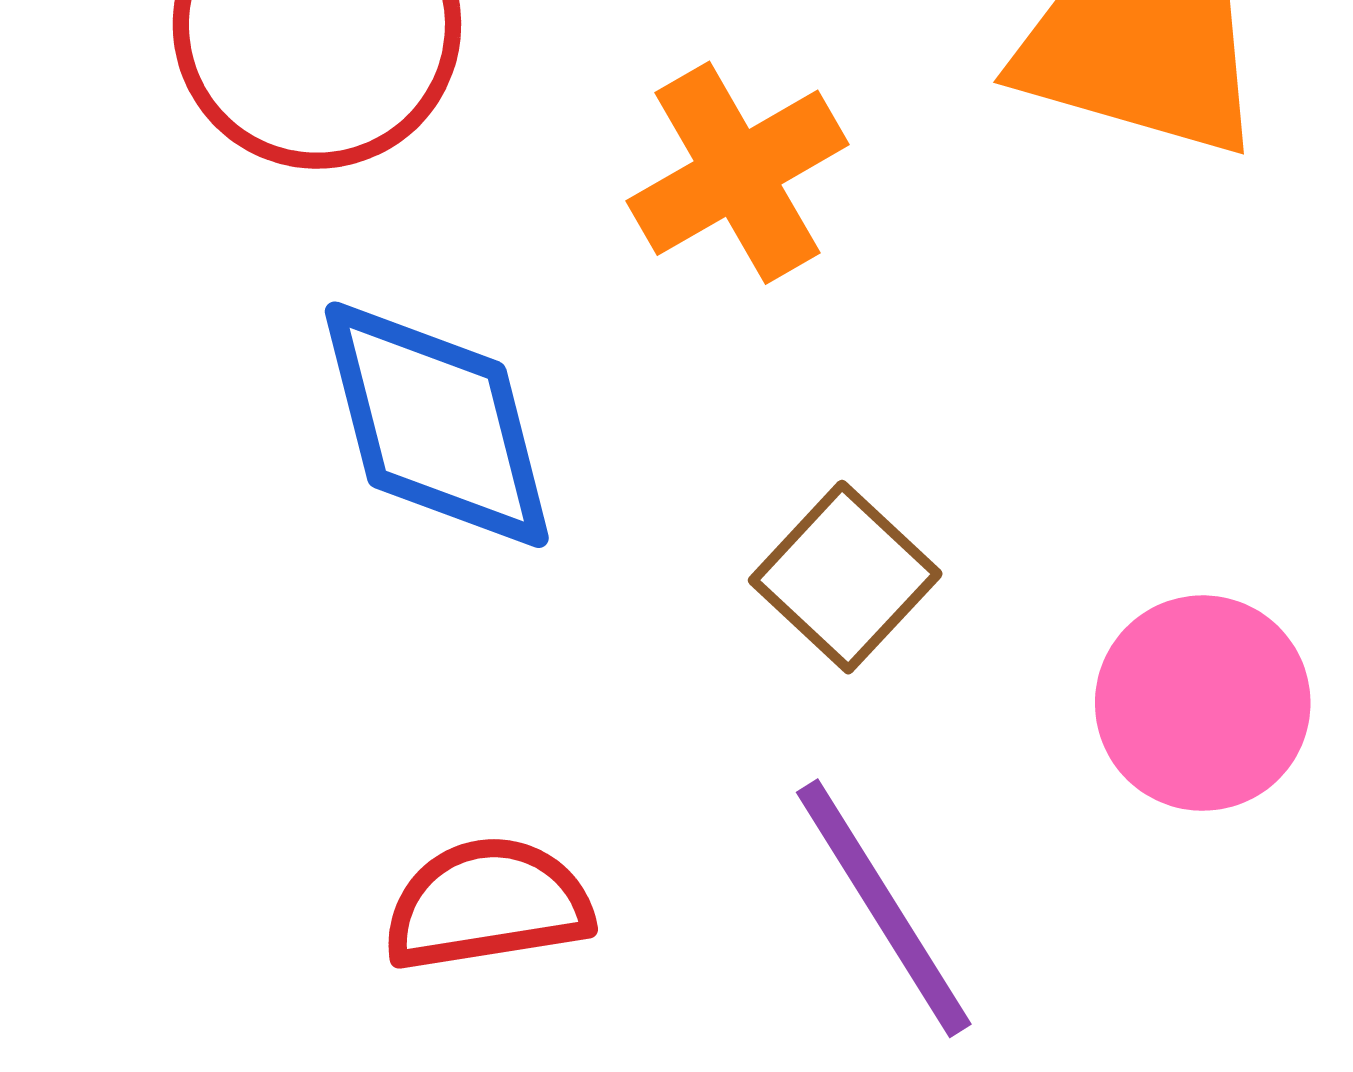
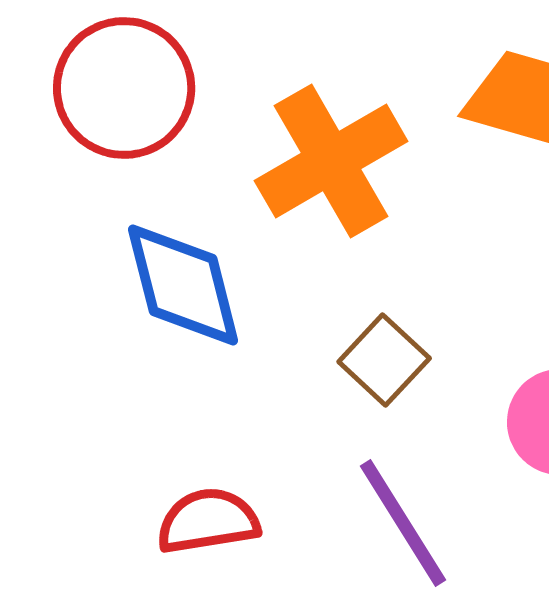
orange cross: (737, 173) -> (331, 161), size x1.4

